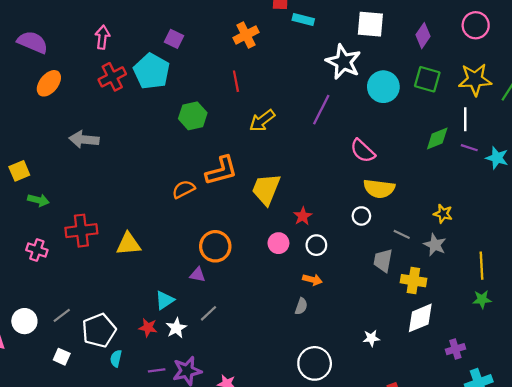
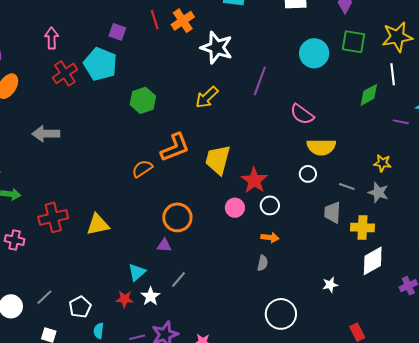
white star: (343, 62) -> (217, 48), moved
red line: (236, 81) -> (155, 20), moved
purple line: (469, 148) -> (401, 122), moved
red star: (303, 216) -> (254, 180), size x1.5
white pentagon: (99, 330) -> (80, 307), size x0.7

